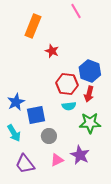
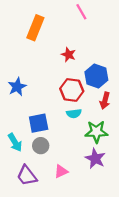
red star: (52, 51) -> (69, 55), moved
red arrow: (89, 94) -> (105, 101), moved
blue star: (16, 102) -> (17, 87), moved
gray circle: (49, 136) -> (41, 146), moved
purple star: (80, 155) -> (95, 158), moved

